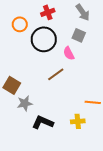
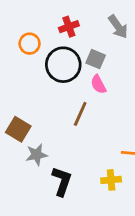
gray square: (79, 35) -> (96, 59), moved
brown line: (56, 74) -> (80, 114), turned -30
black L-shape: (43, 122) -> (62, 181), turned 85

